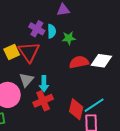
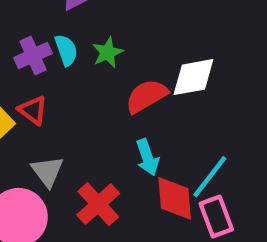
purple cross: (37, 29) -> (33, 56), turned -35
red triangle: (29, 52) -> (33, 110), size x0.6
cyan arrow: (44, 84) -> (147, 157), moved

